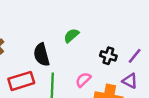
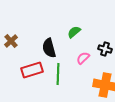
pink semicircle: (83, 80) -> (83, 58), moved

